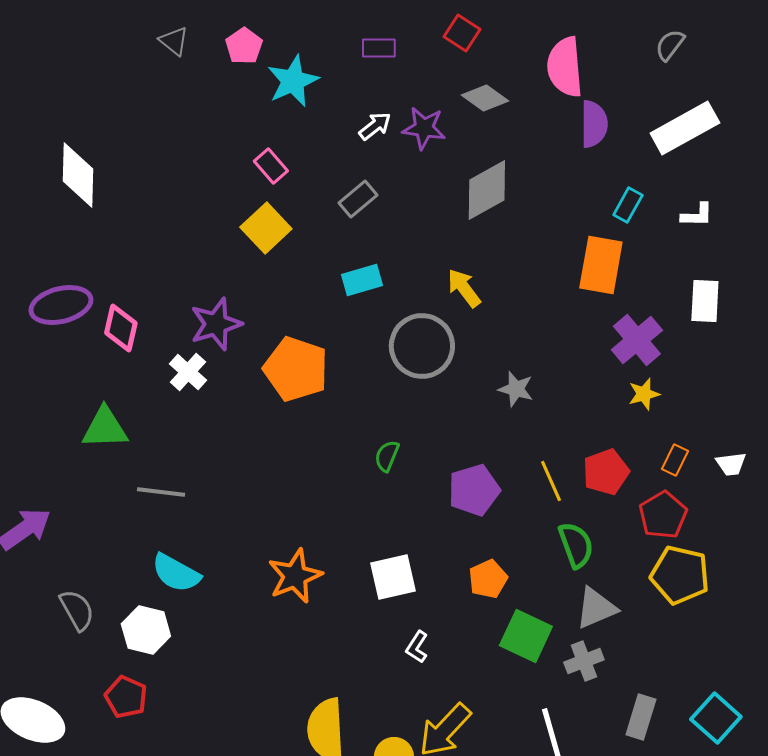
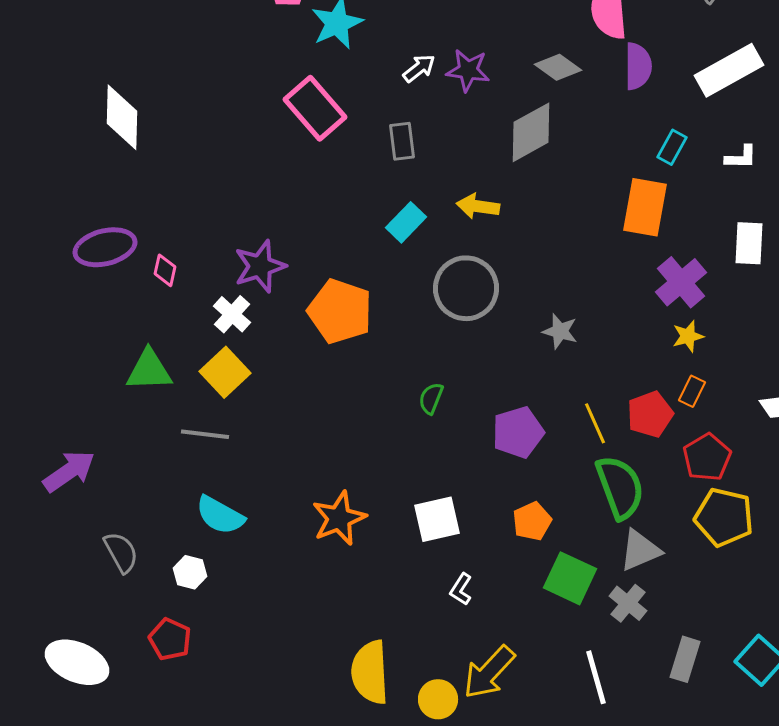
gray diamond: (485, 98) -> (558, 67), moved
pink rectangle: (271, 166) -> (315, 108), size x1.8
gray rectangle: (358, 199) -> (402, 141), turned -57
yellow square: (266, 228) -> (225, 372), moved
cyan rectangle: (362, 280) -> (406, 222), turned -30
yellow arrow: (464, 288) -> (478, 206), moved, turned -45
pink diamond: (121, 328) -> (165, 270), size x0.7
orange rectangle: (675, 460) -> (692, 391), moved
green semicircle: (576, 545) -> (620, 487), size x1.4
white hexagon: (146, 630) -> (190, 572), size x0.7
gray cross: (584, 661) -> (628, 603), turned -30

